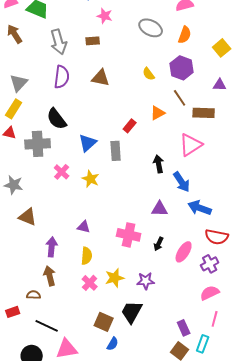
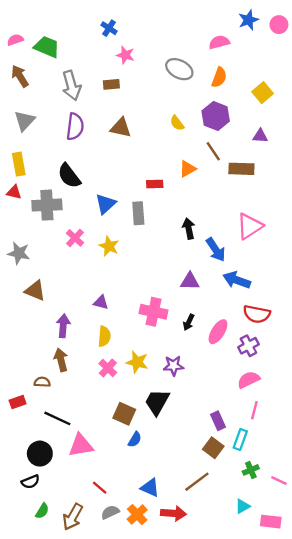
gray triangle: (19, 83) -> (25, 121), moved
yellow rectangle: (14, 109) -> (19, 164), turned -42
red rectangle: (130, 126) -> (155, 184), turned 48
pink triangle: (191, 145) -> (250, 226), moved
yellow star: (115, 278) -> (137, 362), turned 30

